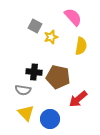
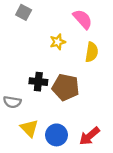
gray square: (35, 26) -> (24, 12), moved
gray semicircle: (23, 90) -> (12, 102), moved
red arrow: (78, 99) -> (89, 136), moved

